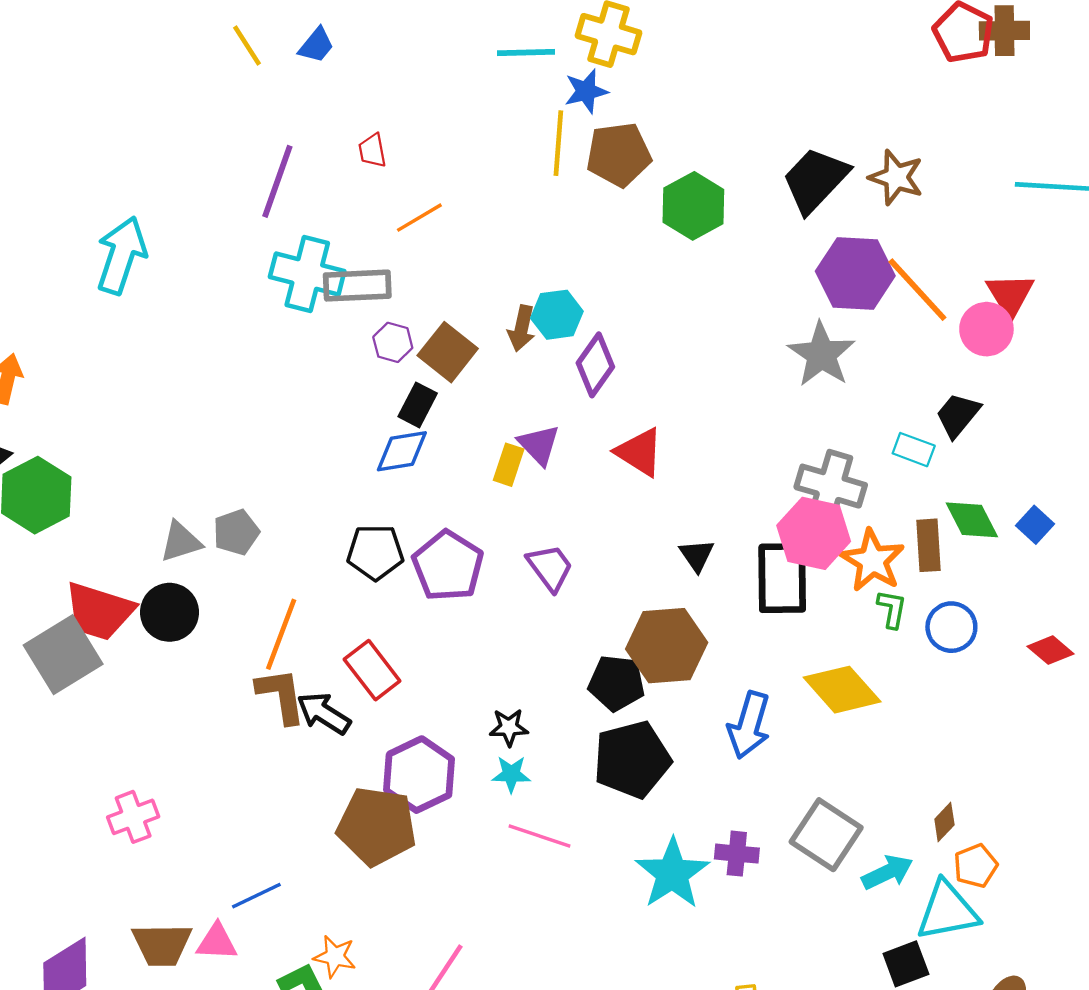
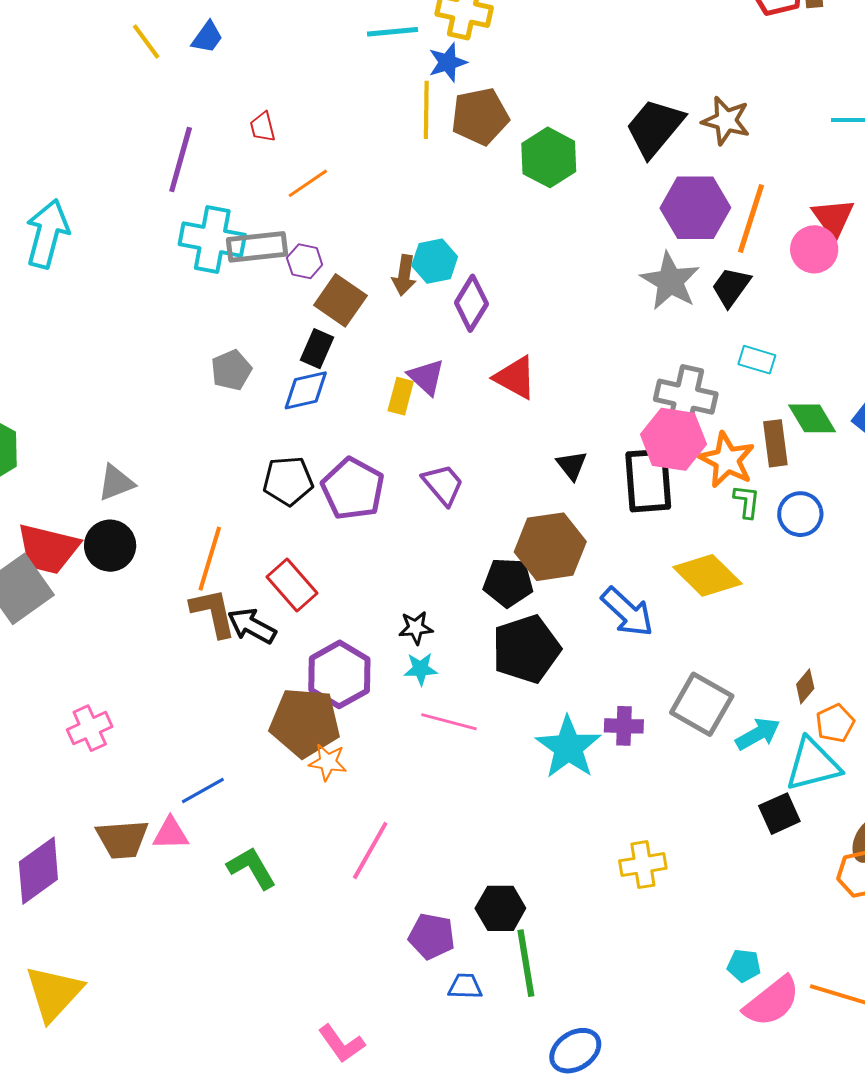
orange line: (917, 290) -> (751, 218), turned 64
purple hexagon: (393, 342) -> (305, 261), moved
black trapezoid: (958, 415) -> (731, 287), moved
gray pentagon: (236, 532) -> (231, 370), moved
blue arrow: (749, 725) -> (627, 612), turned -60
orange star: (335, 957) -> (328, 762), moved

